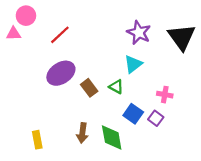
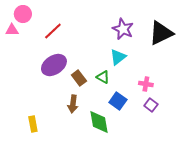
black triangle: (182, 37) -> (161, 33), turned 40
purple square: (156, 118) -> (151, 105), moved
brown arrow: (82, 133) -> (73, 104), moved

